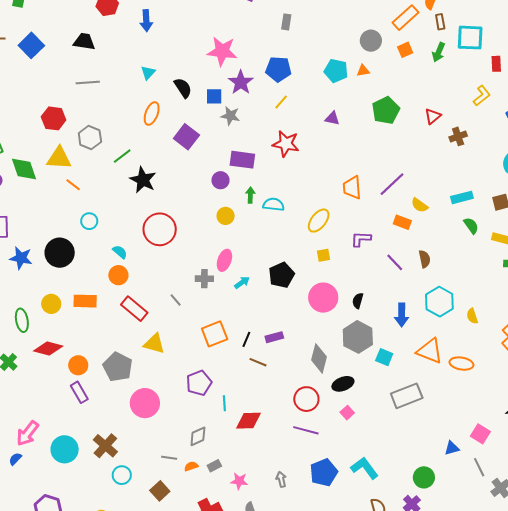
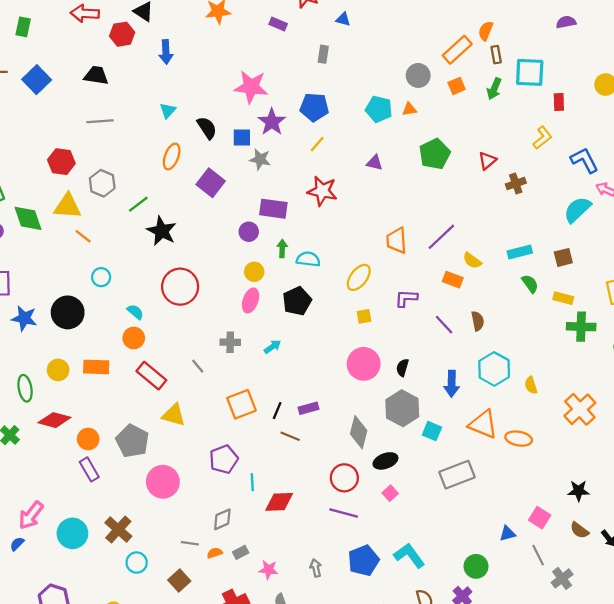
pink ellipse: (224, 260) -> (251, 300), moved
black pentagon: (281, 275) -> (297, 301), moved

